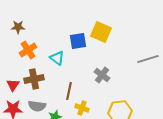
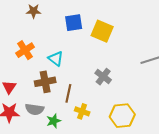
brown star: (18, 27) -> (34, 11), moved
blue square: (78, 41) -> (74, 23), moved
brown cross: (34, 79) -> (45, 82), moved

